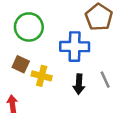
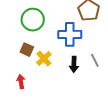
yellow cross: (42, 76) -> (44, 58), turned 35

